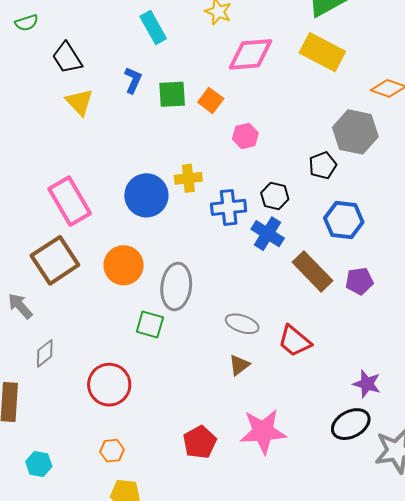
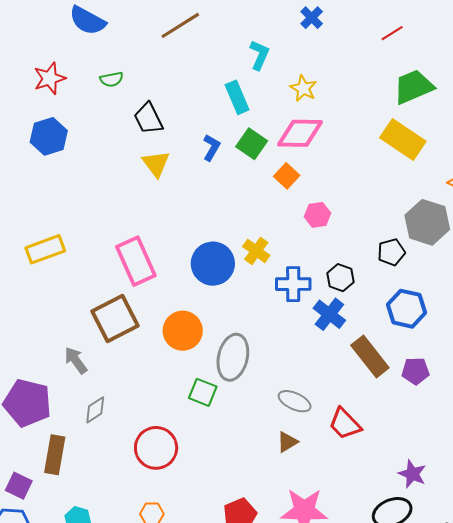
pink diamond: (250, 54) -> (300, 133), moved
green square: (172, 94) -> (252, 144), moved, turned 32
yellow cross: (188, 178) -> (256, 251), turned 36

